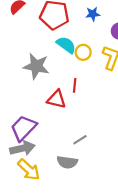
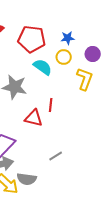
yellow circle: (83, 52) -> (64, 57), moved
gray semicircle: (67, 162) -> (27, 179), moved

